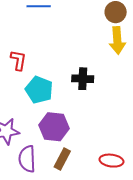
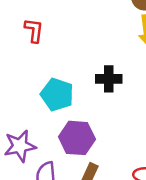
red L-shape: (18, 60) -> (34, 30), moved

